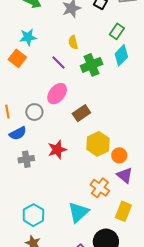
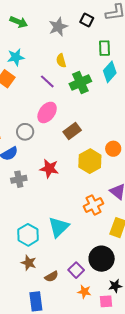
green rectangle: (117, 31) -> (104, 48), turned -35
red star: (57, 150) -> (49, 168), turned 30
orange circle: (119, 155) -> (113, 149), moved
orange cross: (100, 188) -> (93, 205), turned 30
cyan triangle: (78, 212) -> (59, 227), moved

